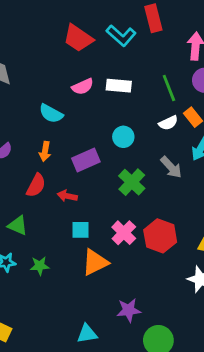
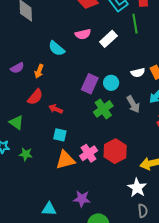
white rectangle: (119, 86) -> (108, 39), turned -60
green line: (169, 88) -> (135, 24), moved
cyan circle: (123, 137) -> (111, 83), moved
orange arrow: (45, 151) -> (39, 71), moved
purple rectangle: (86, 160) -> (90, 84), moved, turned -54
pink cross: (124, 233) -> (89, 153), moved

